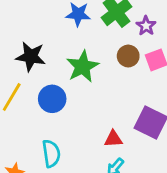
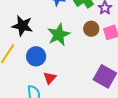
red triangle: (113, 139) -> (50, 78), moved, turned -48

